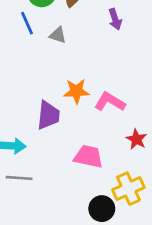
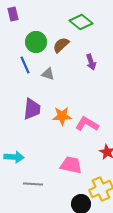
purple trapezoid: (48, 115) -> (32, 109), moved
gray line: (19, 178) -> (33, 184), moved

